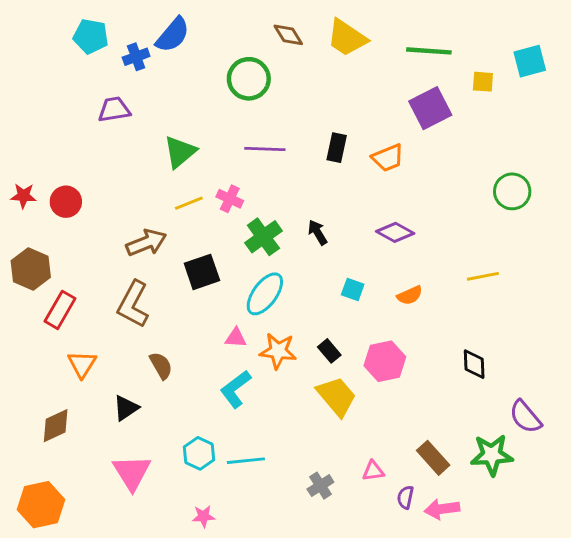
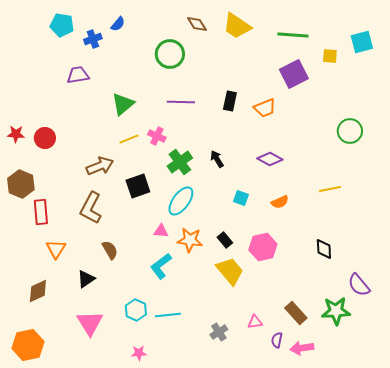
blue semicircle: (173, 35) -> (118, 24), size x0.6
red rectangle: (60, 310) -> (41, 212), turned -35

